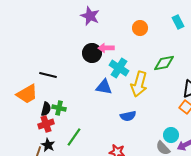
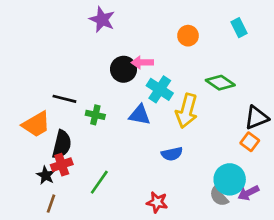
purple star: (90, 16) -> (102, 20), moved
green diamond: (164, 63) -> (220, 83), turned 45
green cross: (59, 108) -> (95, 115), moved
black semicircle: (46, 109) -> (62, 144), size x1.5
cyan circle: (171, 135) -> (230, 179), size x1.5
black star: (48, 145) -> (46, 175), moved

